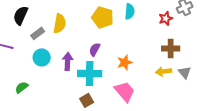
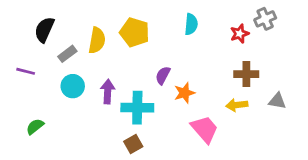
yellow pentagon: (103, 17) -> (135, 32), moved
purple semicircle: (95, 49) -> (163, 75), moved
gray triangle: (185, 72) -> (277, 101), moved, turned -40
green semicircle: (22, 87) -> (35, 127), moved
pink trapezoid: (125, 91) -> (205, 129), moved

